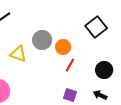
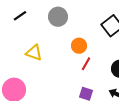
gray circle: (42, 40) -> (58, 17), moved

